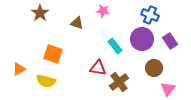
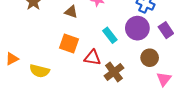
orange square: (53, 54) -> (69, 43), moved

